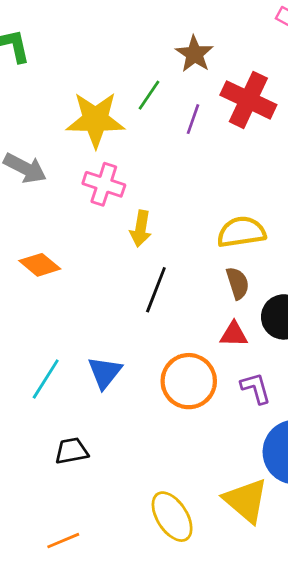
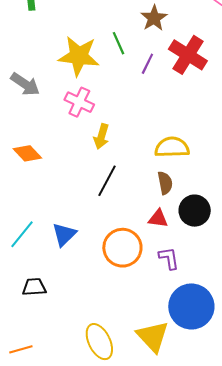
green line: (149, 95) -> (119, 43), turned -65

